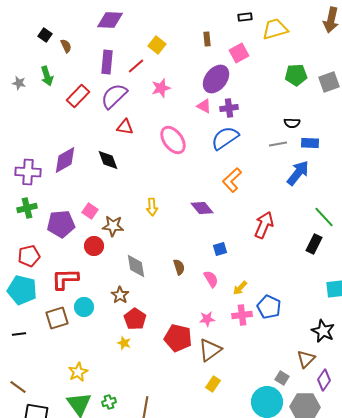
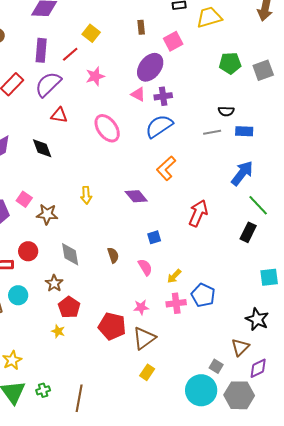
blue arrow: (298, 173) -> (242, 173), moved
red circle: (94, 246) -> (28, 251), moved
purple diamond: (324, 380) -> (258, 368), turned 30

